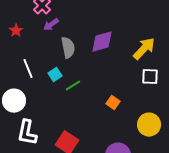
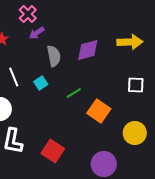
yellow arrow: (144, 49) -> (130, 42), moved, turned 45
green line: (73, 86) -> (74, 93), moved
orange square: (113, 103) -> (99, 111), size x1.6

